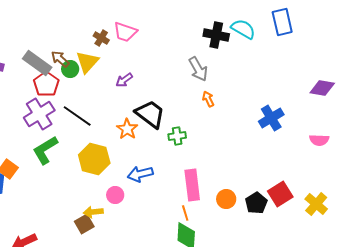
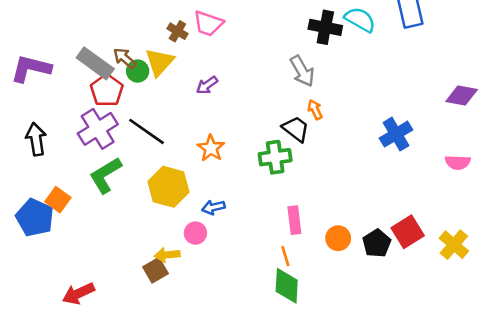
black trapezoid: (150, 114) -> (296, 129), moved, size x0.7
green cross: (177, 136) -> (275, 157), size x1.4
blue arrow: (140, 174) -> (213, 207), moved, size x0.7
pink rectangle: (192, 185) -> (294, 220), size x0.7

